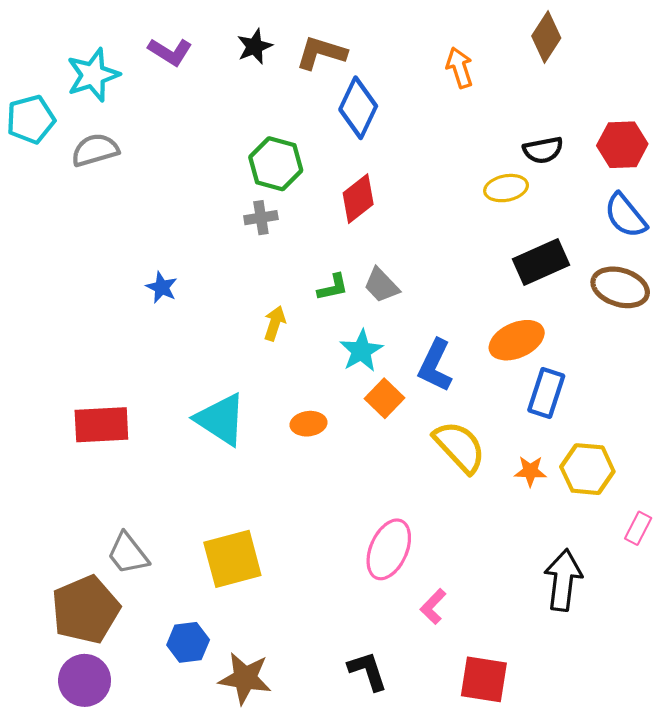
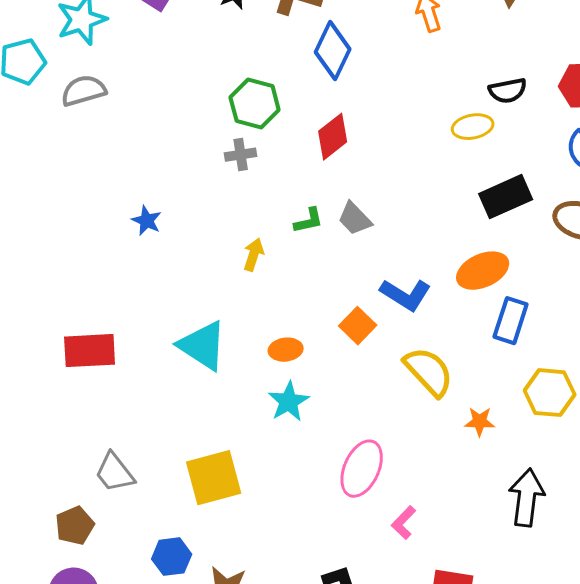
cyan star: (361, 351) -> (289, 402), moved
blue L-shape: (435, 366) -> (406, 295), turned -84
orange star: (530, 471) -> (480, 422), moved
brown pentagon: (86, 610) -> (75, 526), size x0.6

